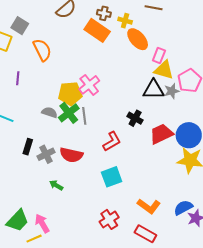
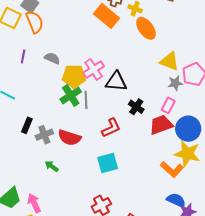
orange semicircle: (42, 50) -> (35, 22), moved
pink rectangle: (159, 55) -> (168, 105), moved
black triangle: (153, 90) -> (116, 82), moved
gray semicircle: (50, 112) -> (52, 58), moved
orange L-shape: (149, 206) -> (172, 169), moved
blue semicircle: (183, 208) -> (176, 200), turned 48

